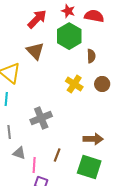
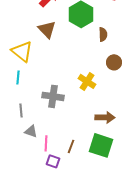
yellow cross: (74, 84) -> (87, 81), moved
gray cross: (41, 118) -> (53, 96), turned 30
brown line: (57, 155) -> (71, 146), moved

